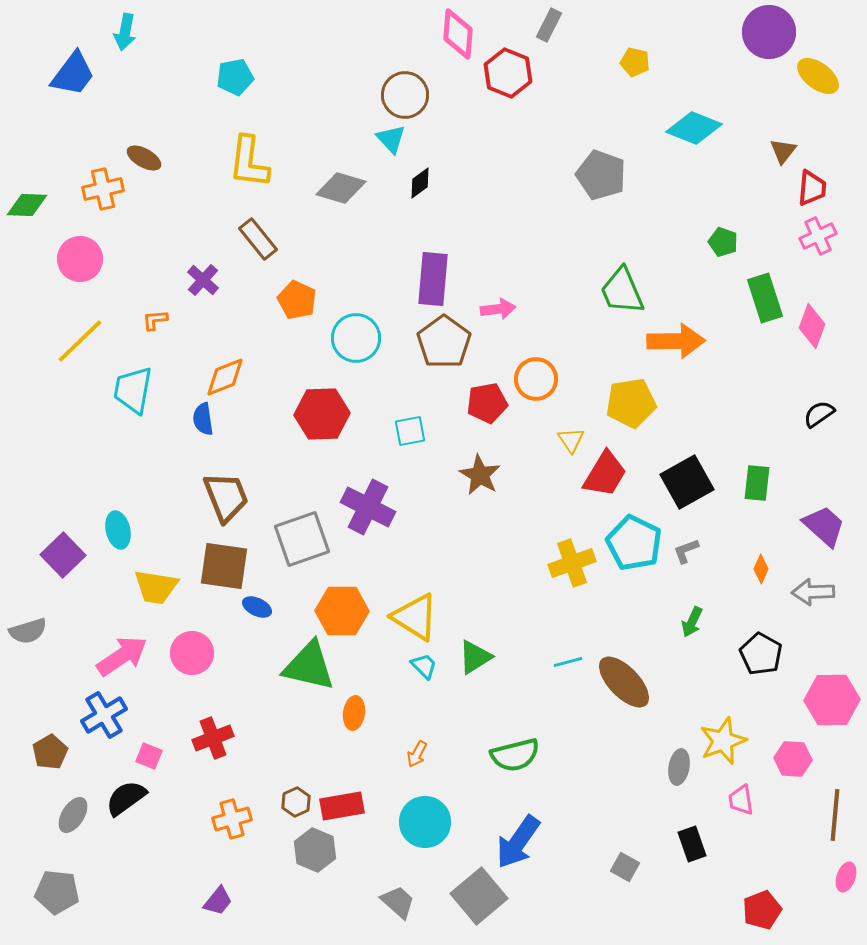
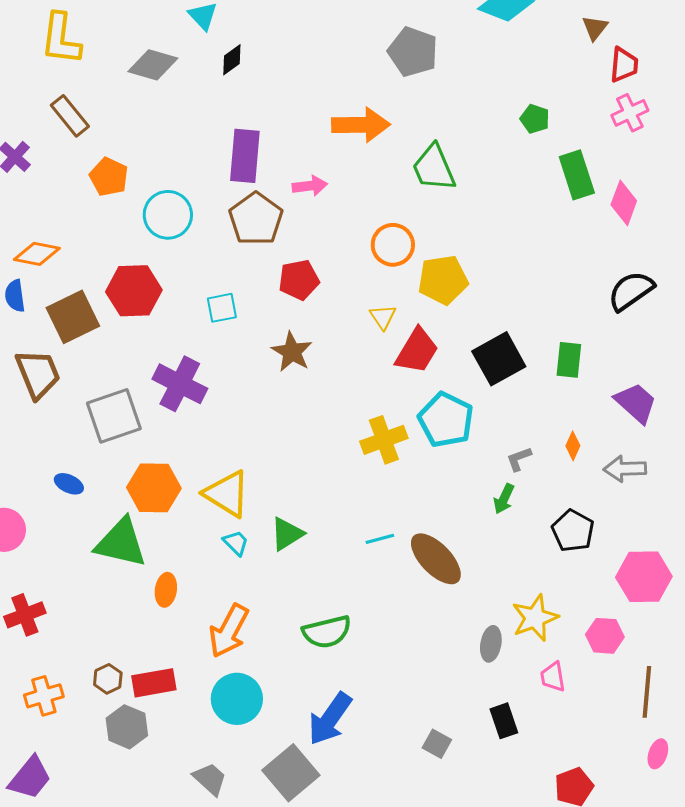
orange arrow: (676, 341) -> (361, 125), moved
orange diamond: (225, 377) -> (37, 254), turned 33
orange circle: (536, 379) -> (393, 245), moved
black semicircle: (819, 414) -> (631, 291), size x1.5
gray L-shape: (686, 551) -> (519, 459), moved
brown square: (224, 566) -> (73, 317), moved, turned -34
orange arrow: (417, 754) -> (229, 631), size x2.0
purple trapezoid: (218, 901) -> (30, 778), size x1.5

